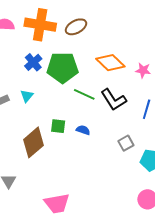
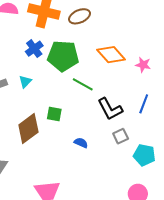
black L-shape: (114, 100) -> (110, 109), moved
blue semicircle: (83, 130) -> (81, 143), moved

